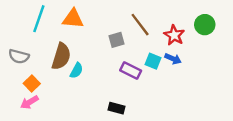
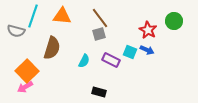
brown line: (140, 25) -> (100, 18), moved
gray semicircle: (19, 56) -> (16, 31), moved
cyan semicircle: (76, 71) -> (84, 61), moved
orange square: (32, 83) -> (27, 71), size x1.6

